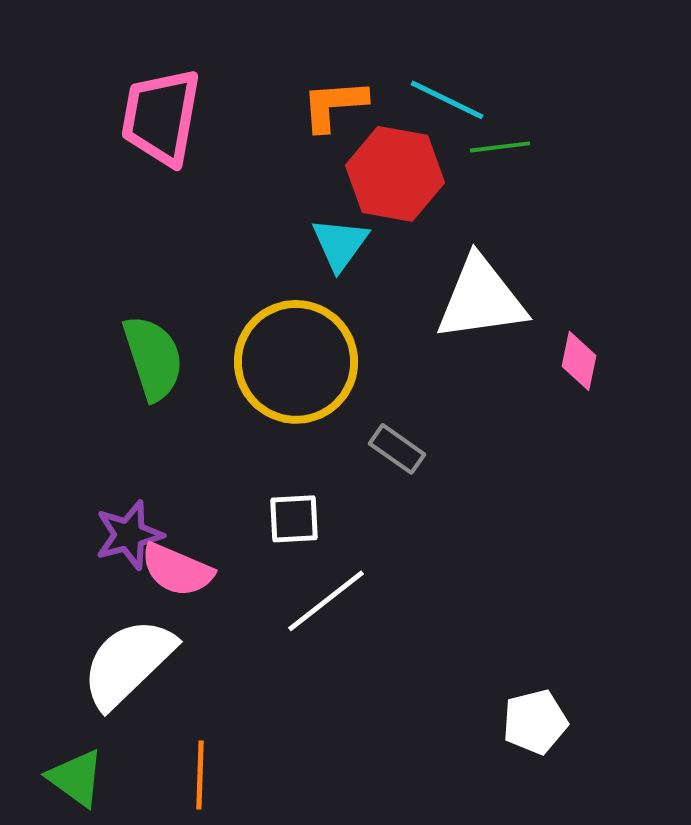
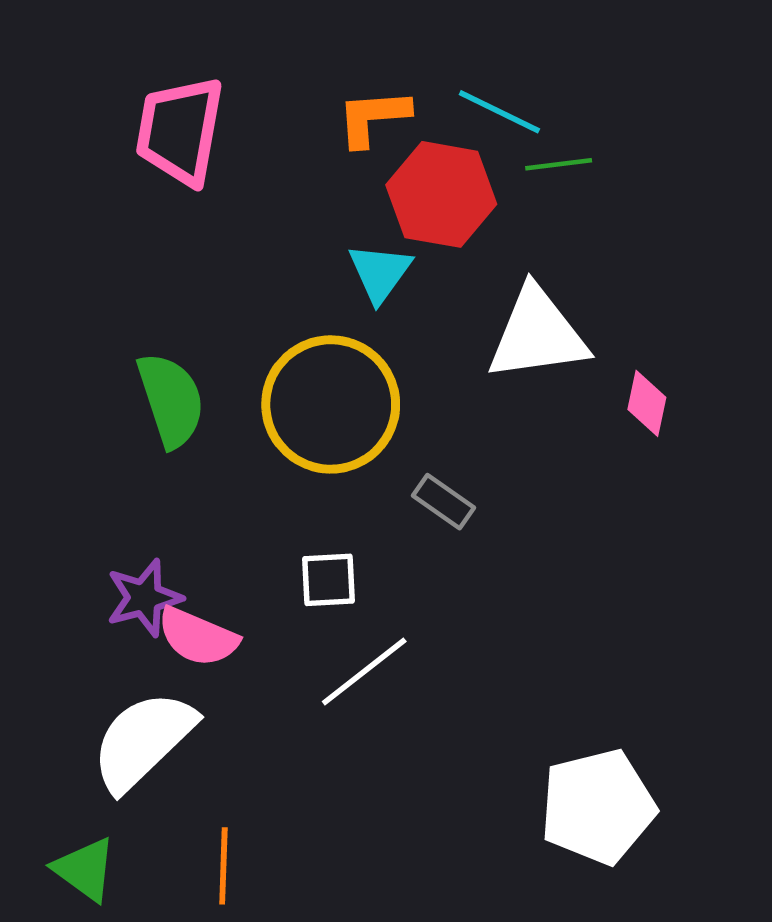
white pentagon: (535, 722) -> (598, 807), size x1.6

